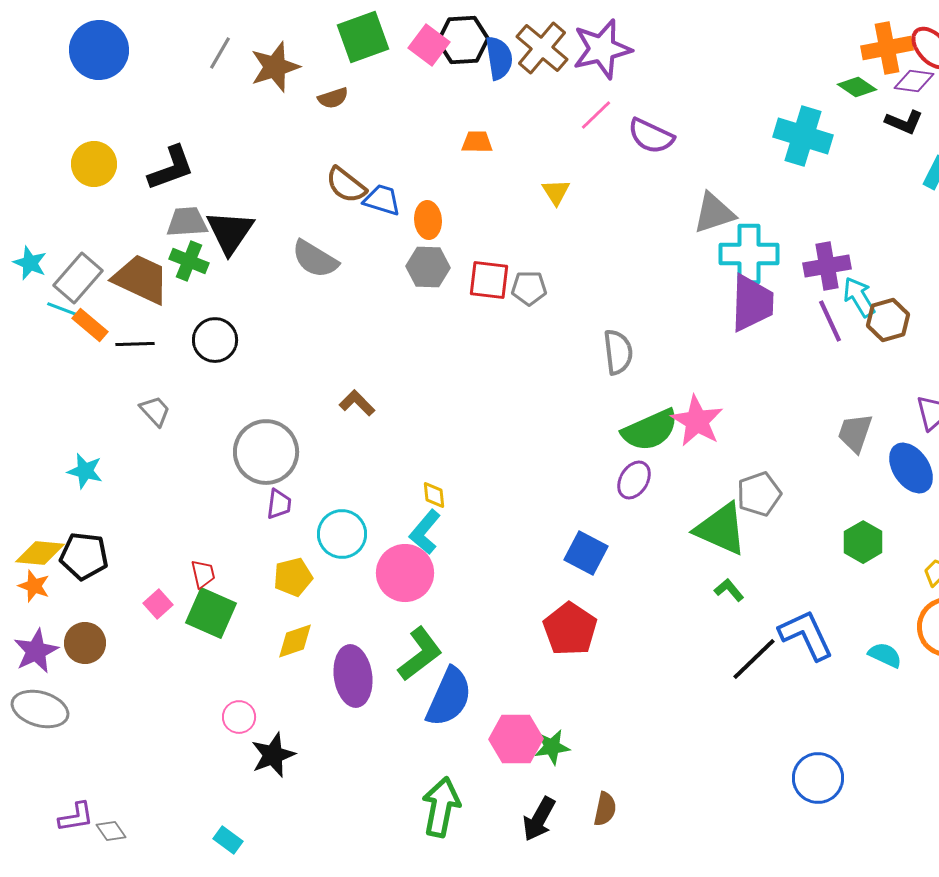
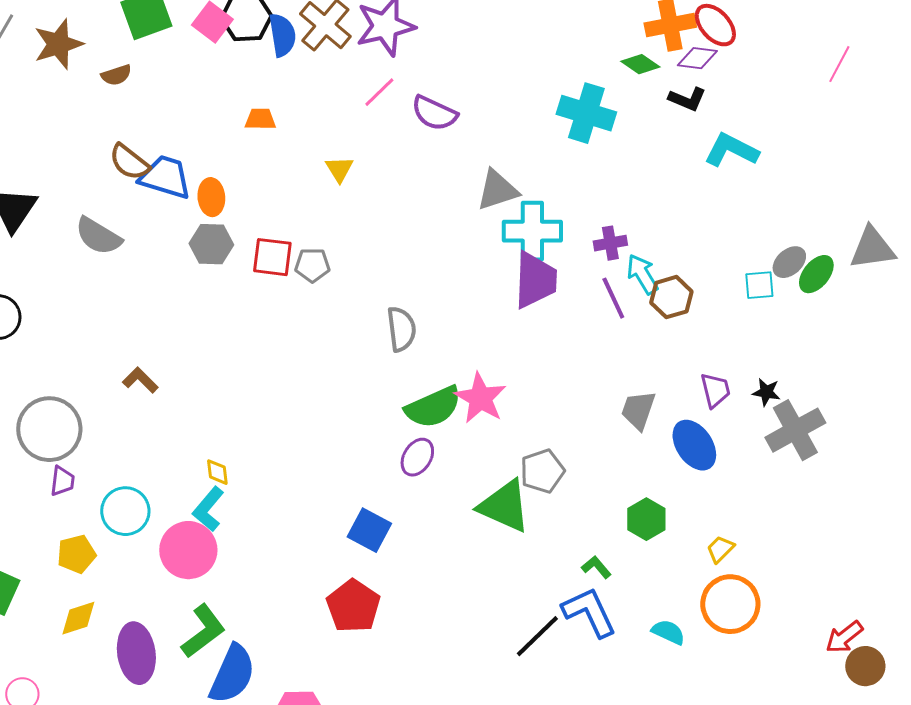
blue trapezoid: (382, 200) -> (165, 177), size x1.4
purple cross: (827, 266) -> (610, 243), size x0.7
green L-shape: (729, 590) -> (596, 567), moved

